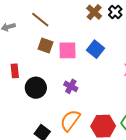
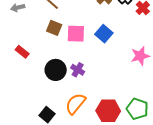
red rectangle: (15, 71) -> (22, 52), turned -48
black circle: (36, 88) -> (56, 70), moved

